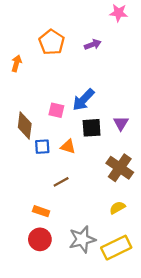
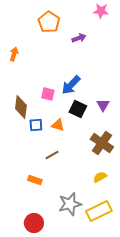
orange pentagon: (52, 42) -> (49, 22), moved
black square: (92, 128) -> (78, 109), turned 30
red circle: (40, 239) -> (34, 223), moved

